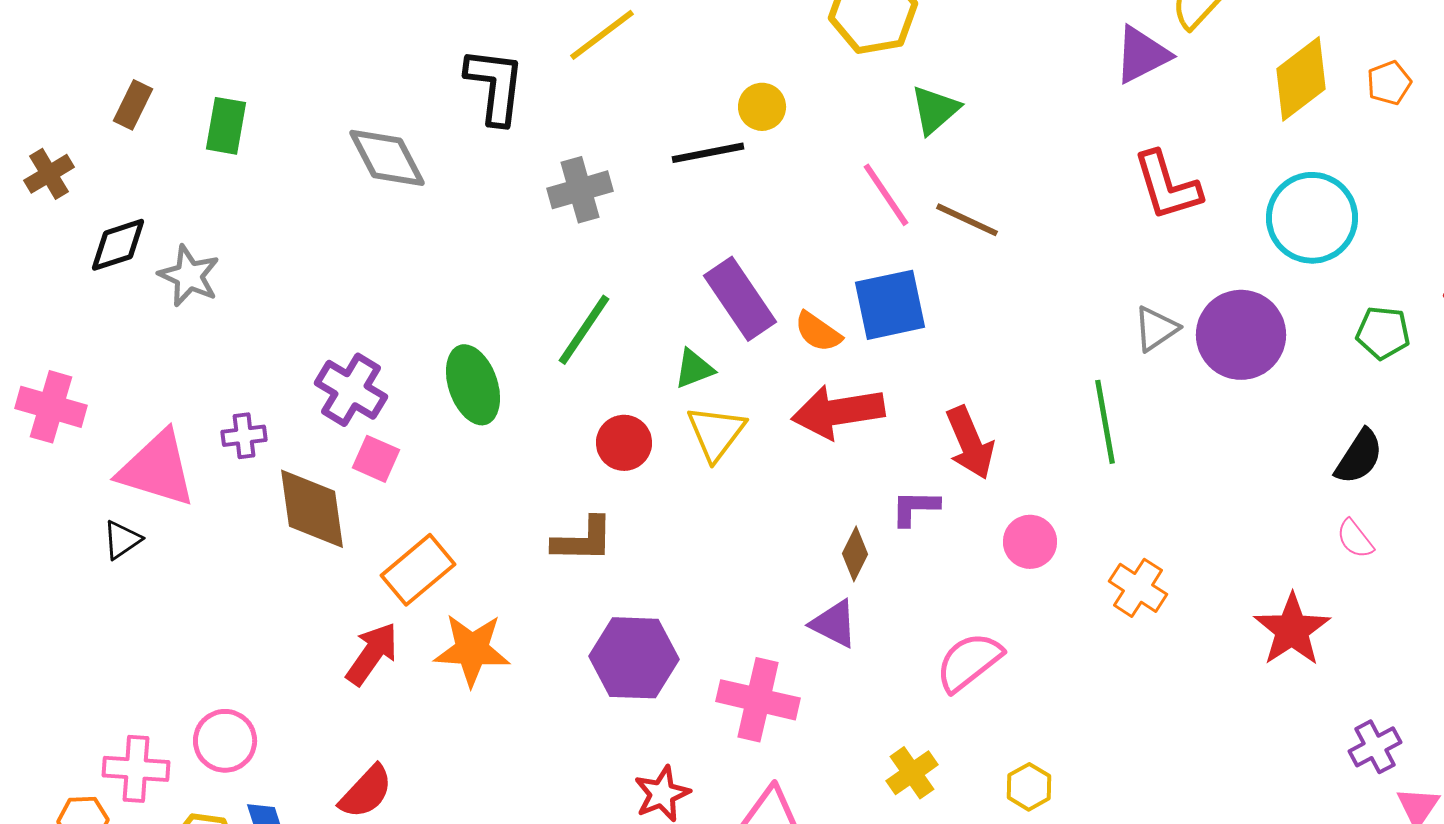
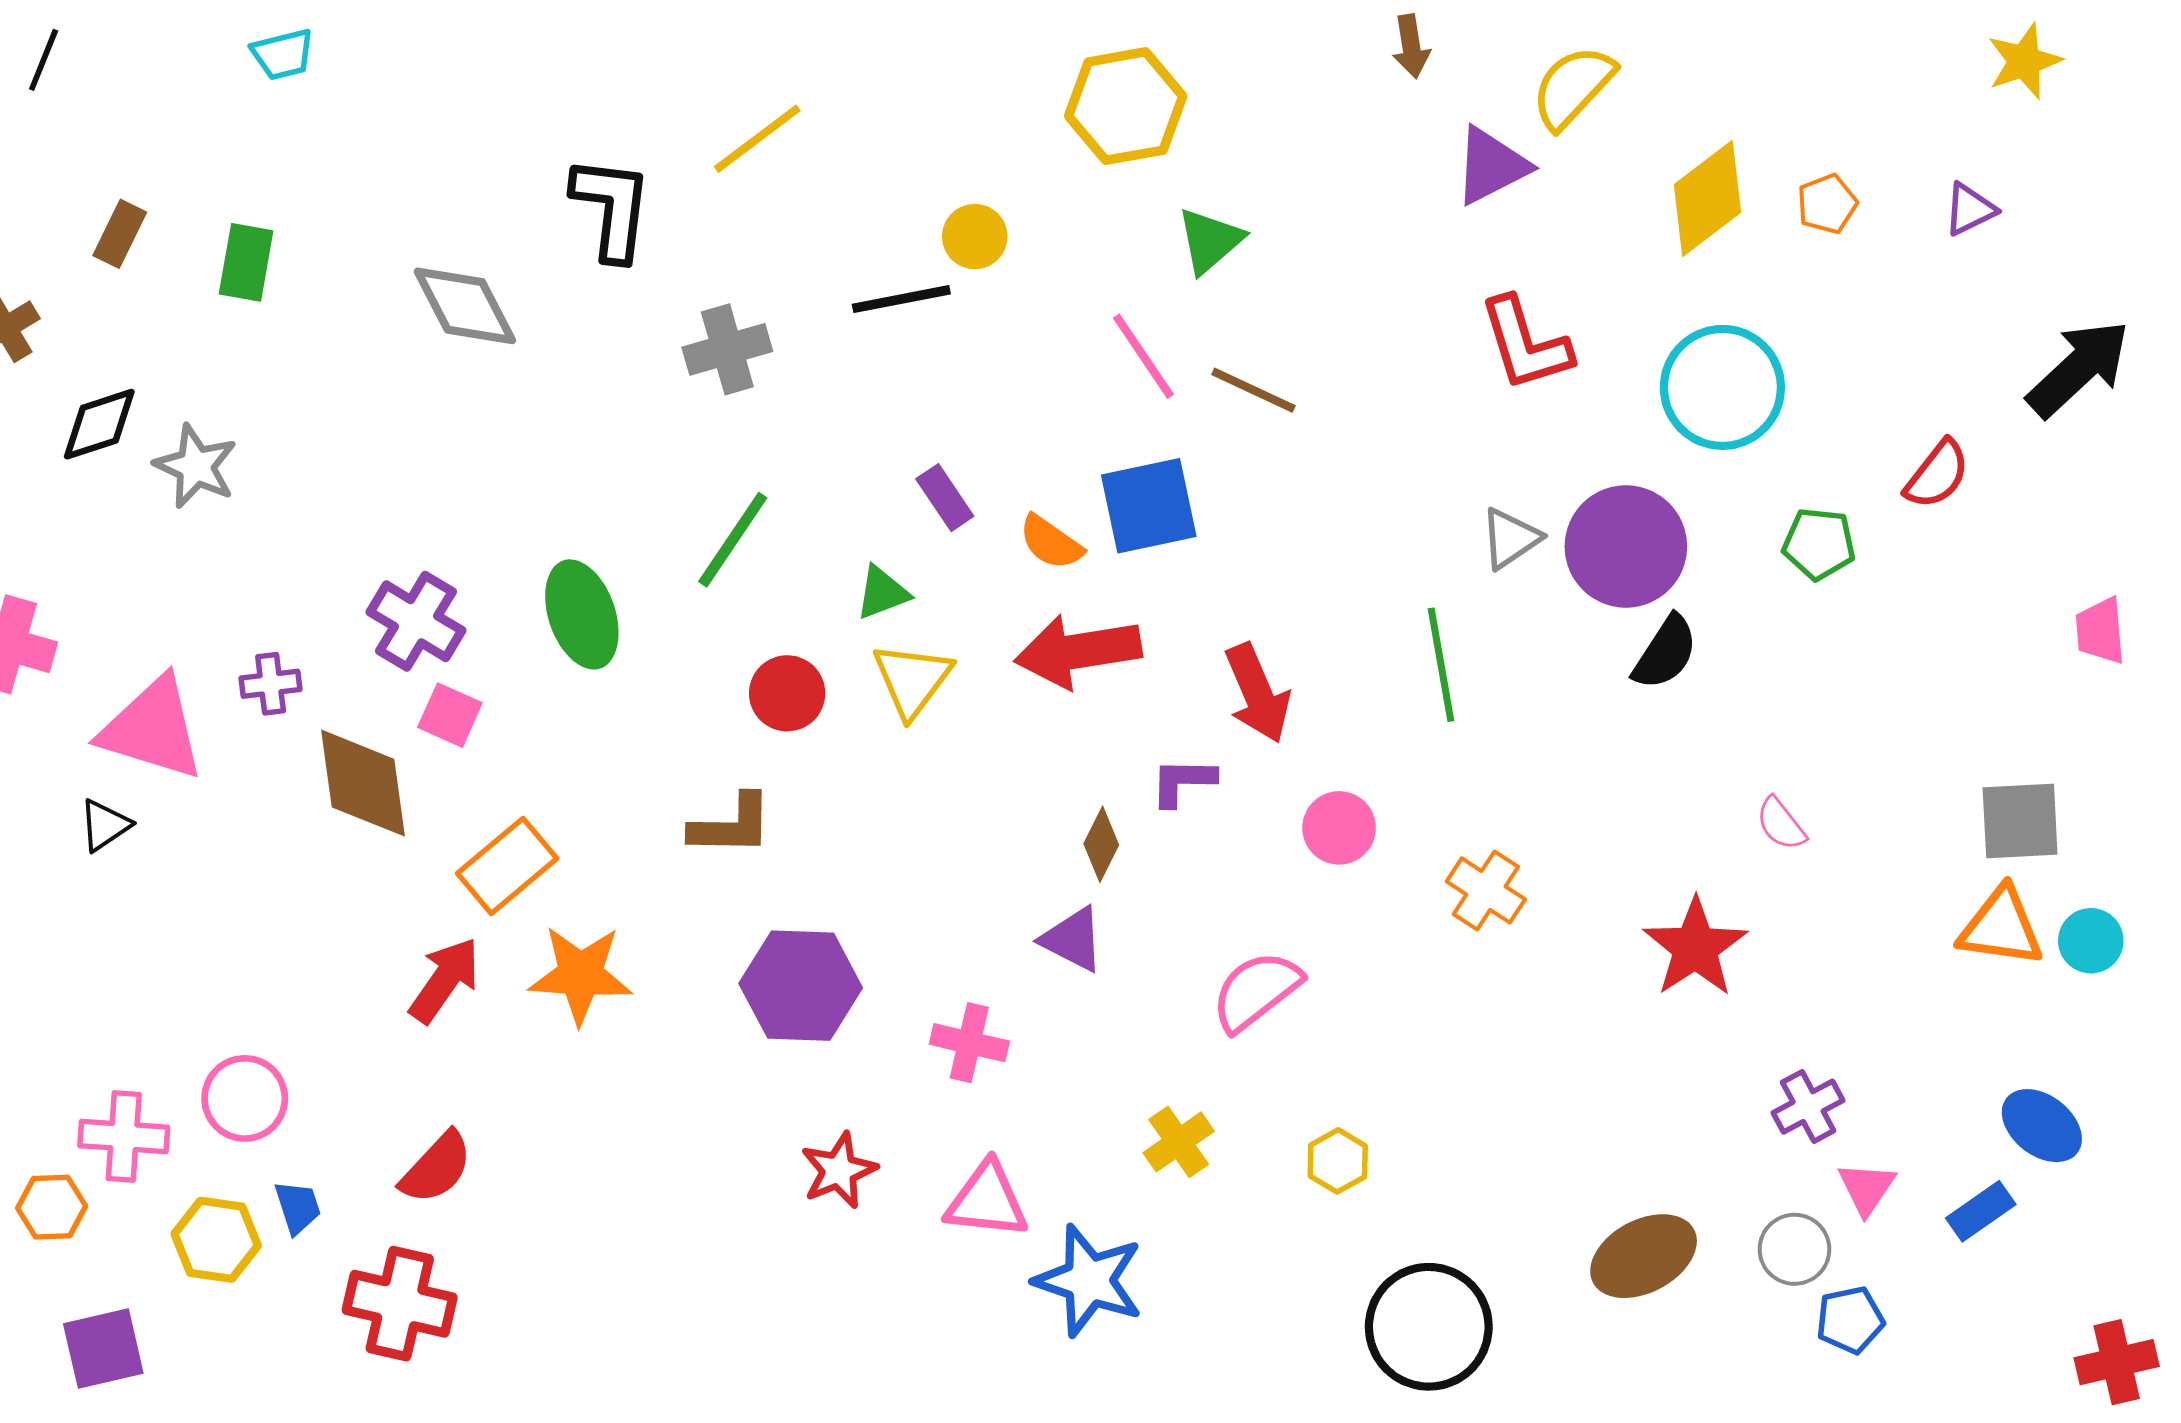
purple rectangle: (740, 299) -> (945, 498), size x0.6
black semicircle: (1359, 457) -> (1665, 653), moved
pink cross: (758, 700) -> (969, 1043), size x0.7

